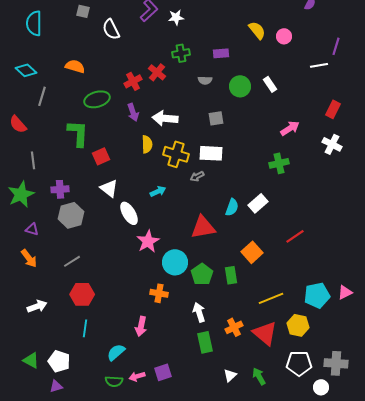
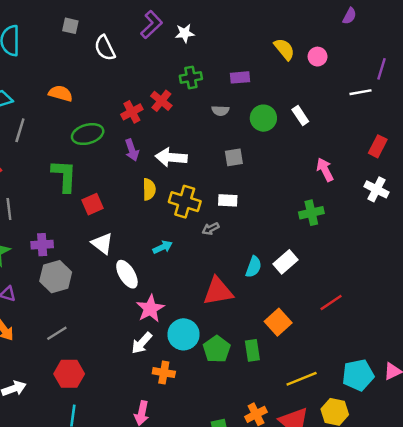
pink arrow: (290, 128) -> (325, 170), turned -84
white rectangle: (211, 153) -> (228, 200), size x0.7
white arrow: (199, 312) -> (142, 343), moved, turned -120

